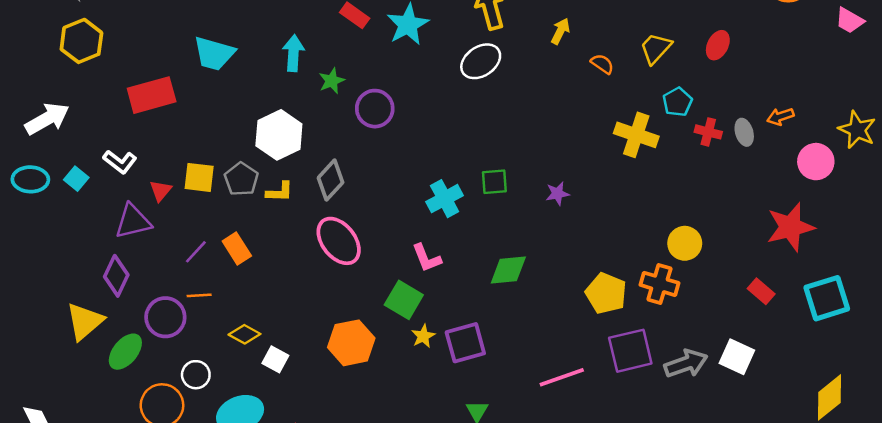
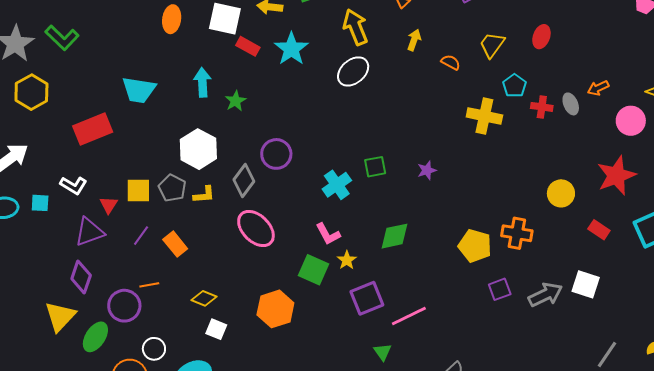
purple circle: (375, 109) -> (276, 154), moved
cyan square: (76, 179) -> (40, 203), turned -30
yellow circle: (685, 243) -> (561, 193), moved
purple line: (196, 252) -> (141, 236), moved
yellow diamond: (245, 334) -> (204, 298), moved
yellow star: (423, 336) -> (347, 260), moved
purple square: (630, 351) -> (500, 289), size x0.6
pink line: (562, 377) -> (409, 316), moved

